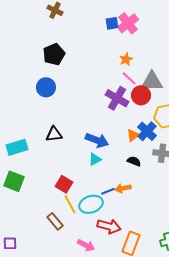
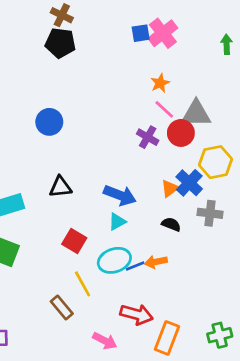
black pentagon: (54, 54) -> (60, 43), moved, turned 30
purple cross: (117, 98) -> (148, 137), size x0.7
red square: (64, 184) -> (74, 241), moved
cyan ellipse: (91, 204) -> (114, 260), moved

